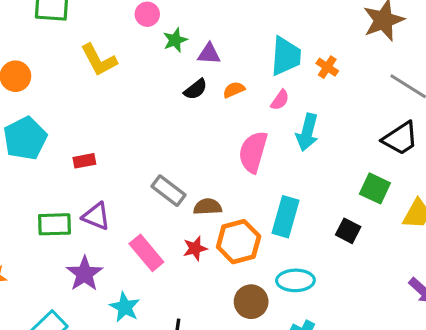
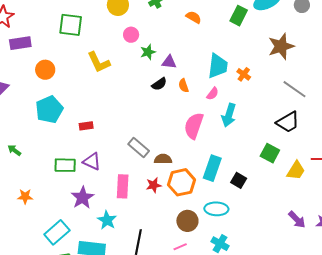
orange semicircle: (234, 90) -> (184, 86), turned -88
black square: (348, 231) -> (239, 180), moved
pink rectangle: (146, 253) -> (123, 186), turned 40

